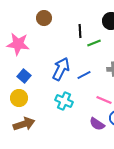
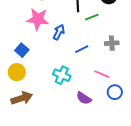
pink star: (18, 44) -> (38, 19), moved
blue arrow: (61, 69) -> (59, 32), moved, size x0.7
purple semicircle: (97, 124) -> (84, 98), moved

